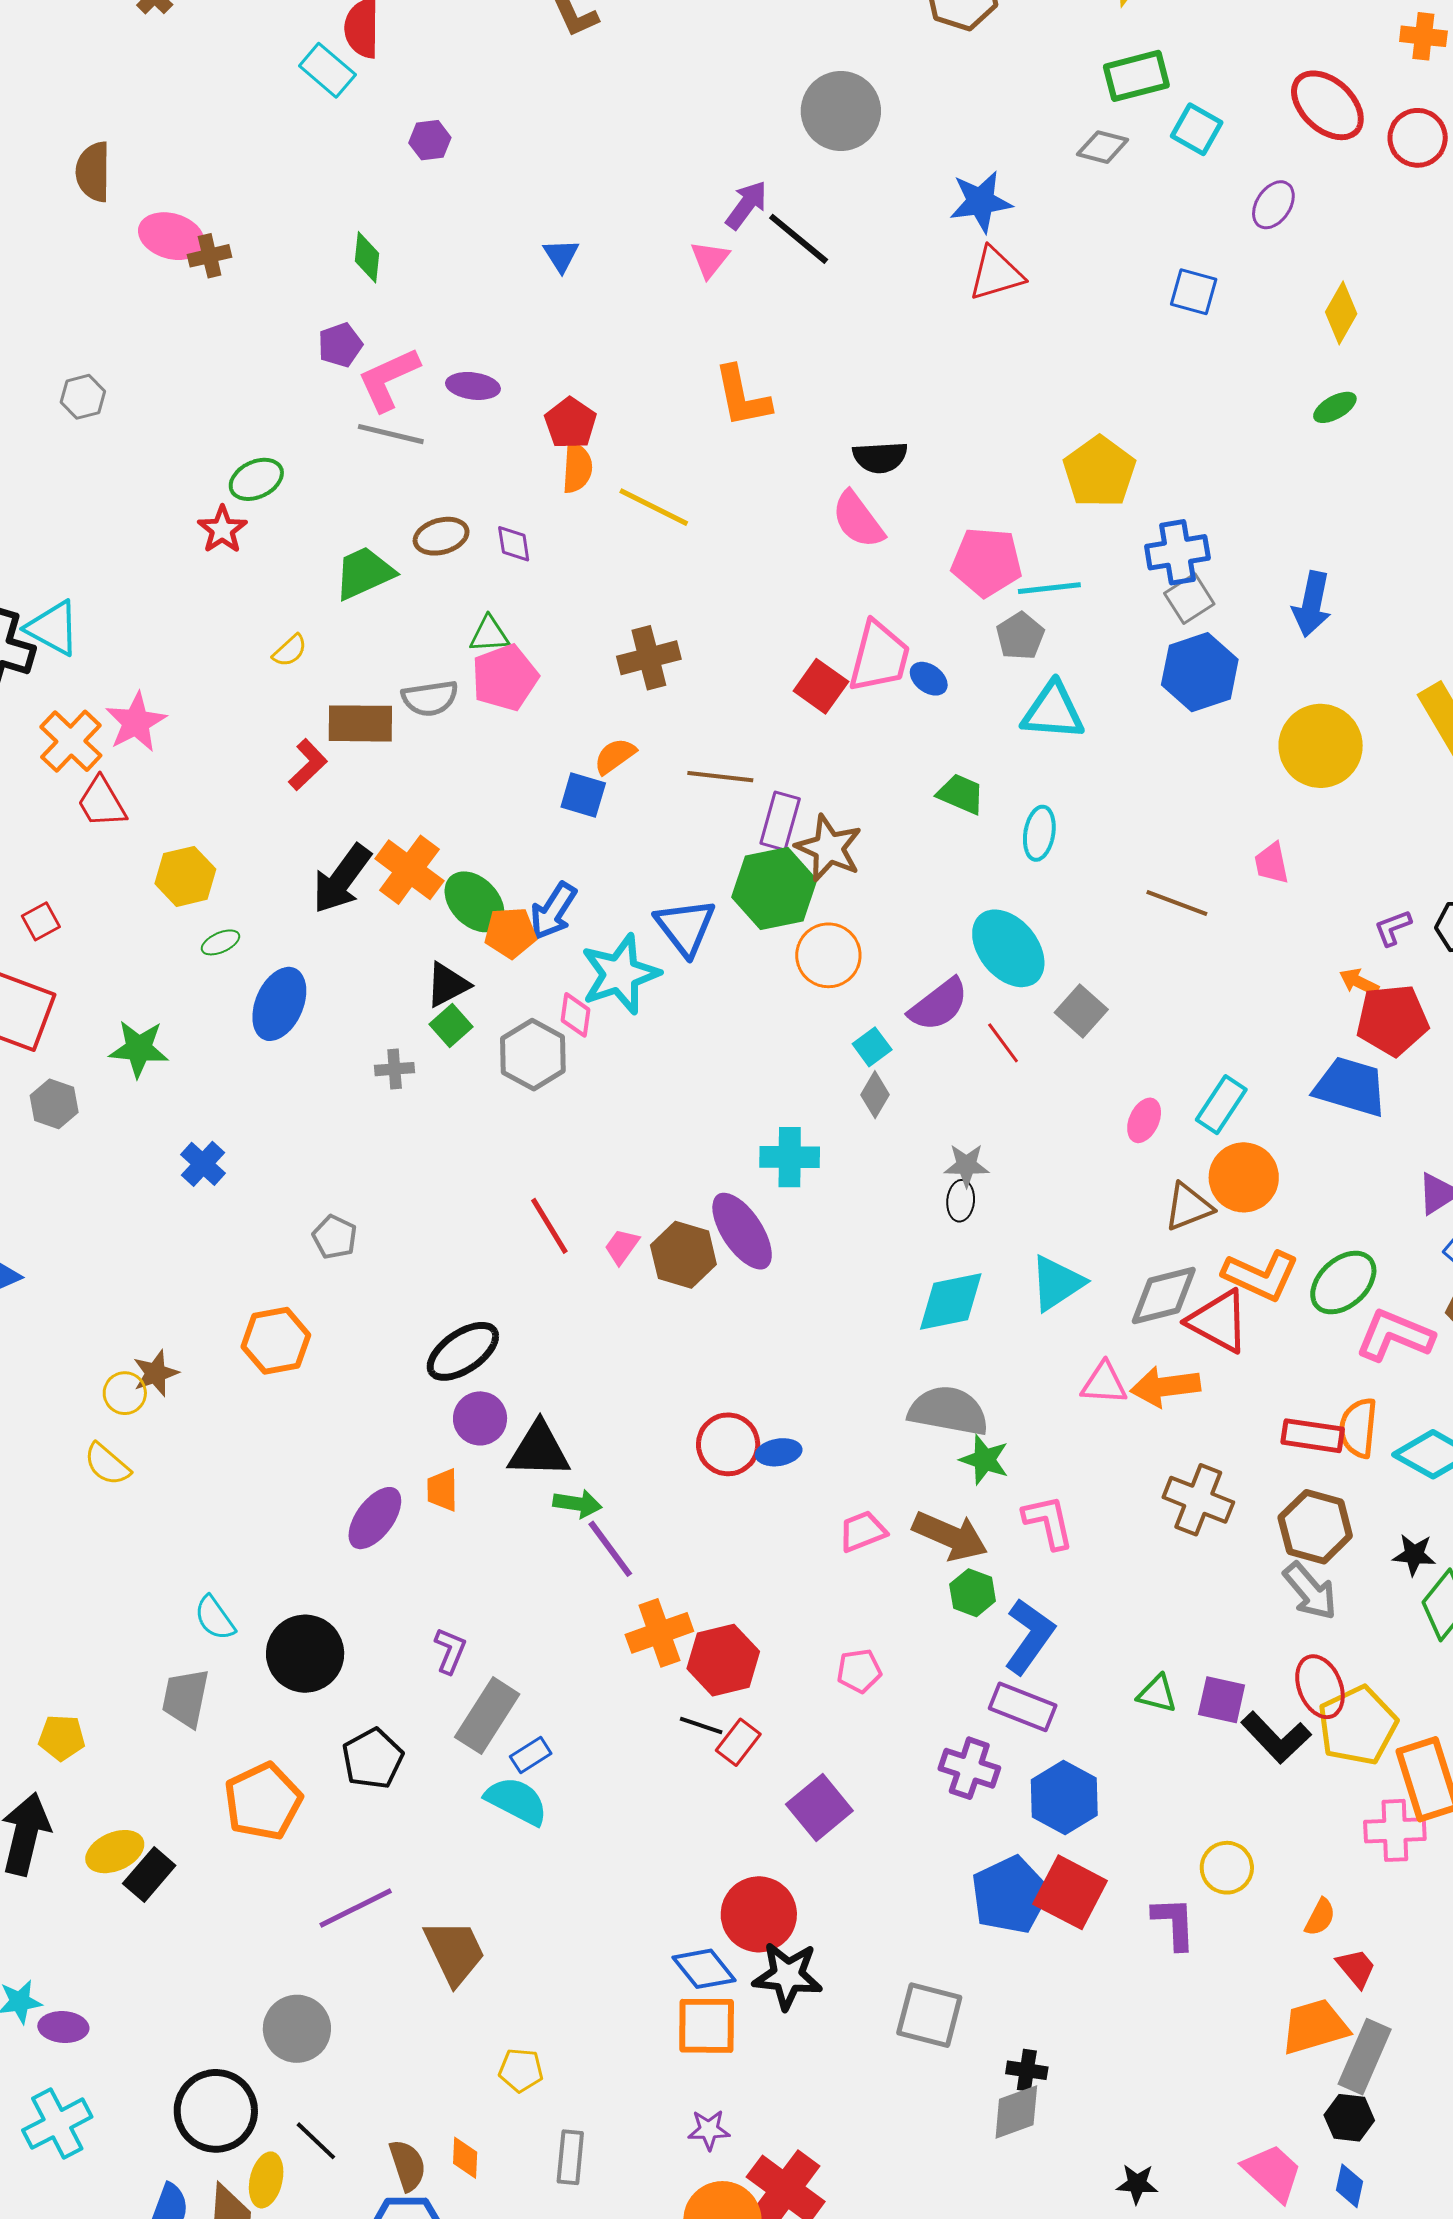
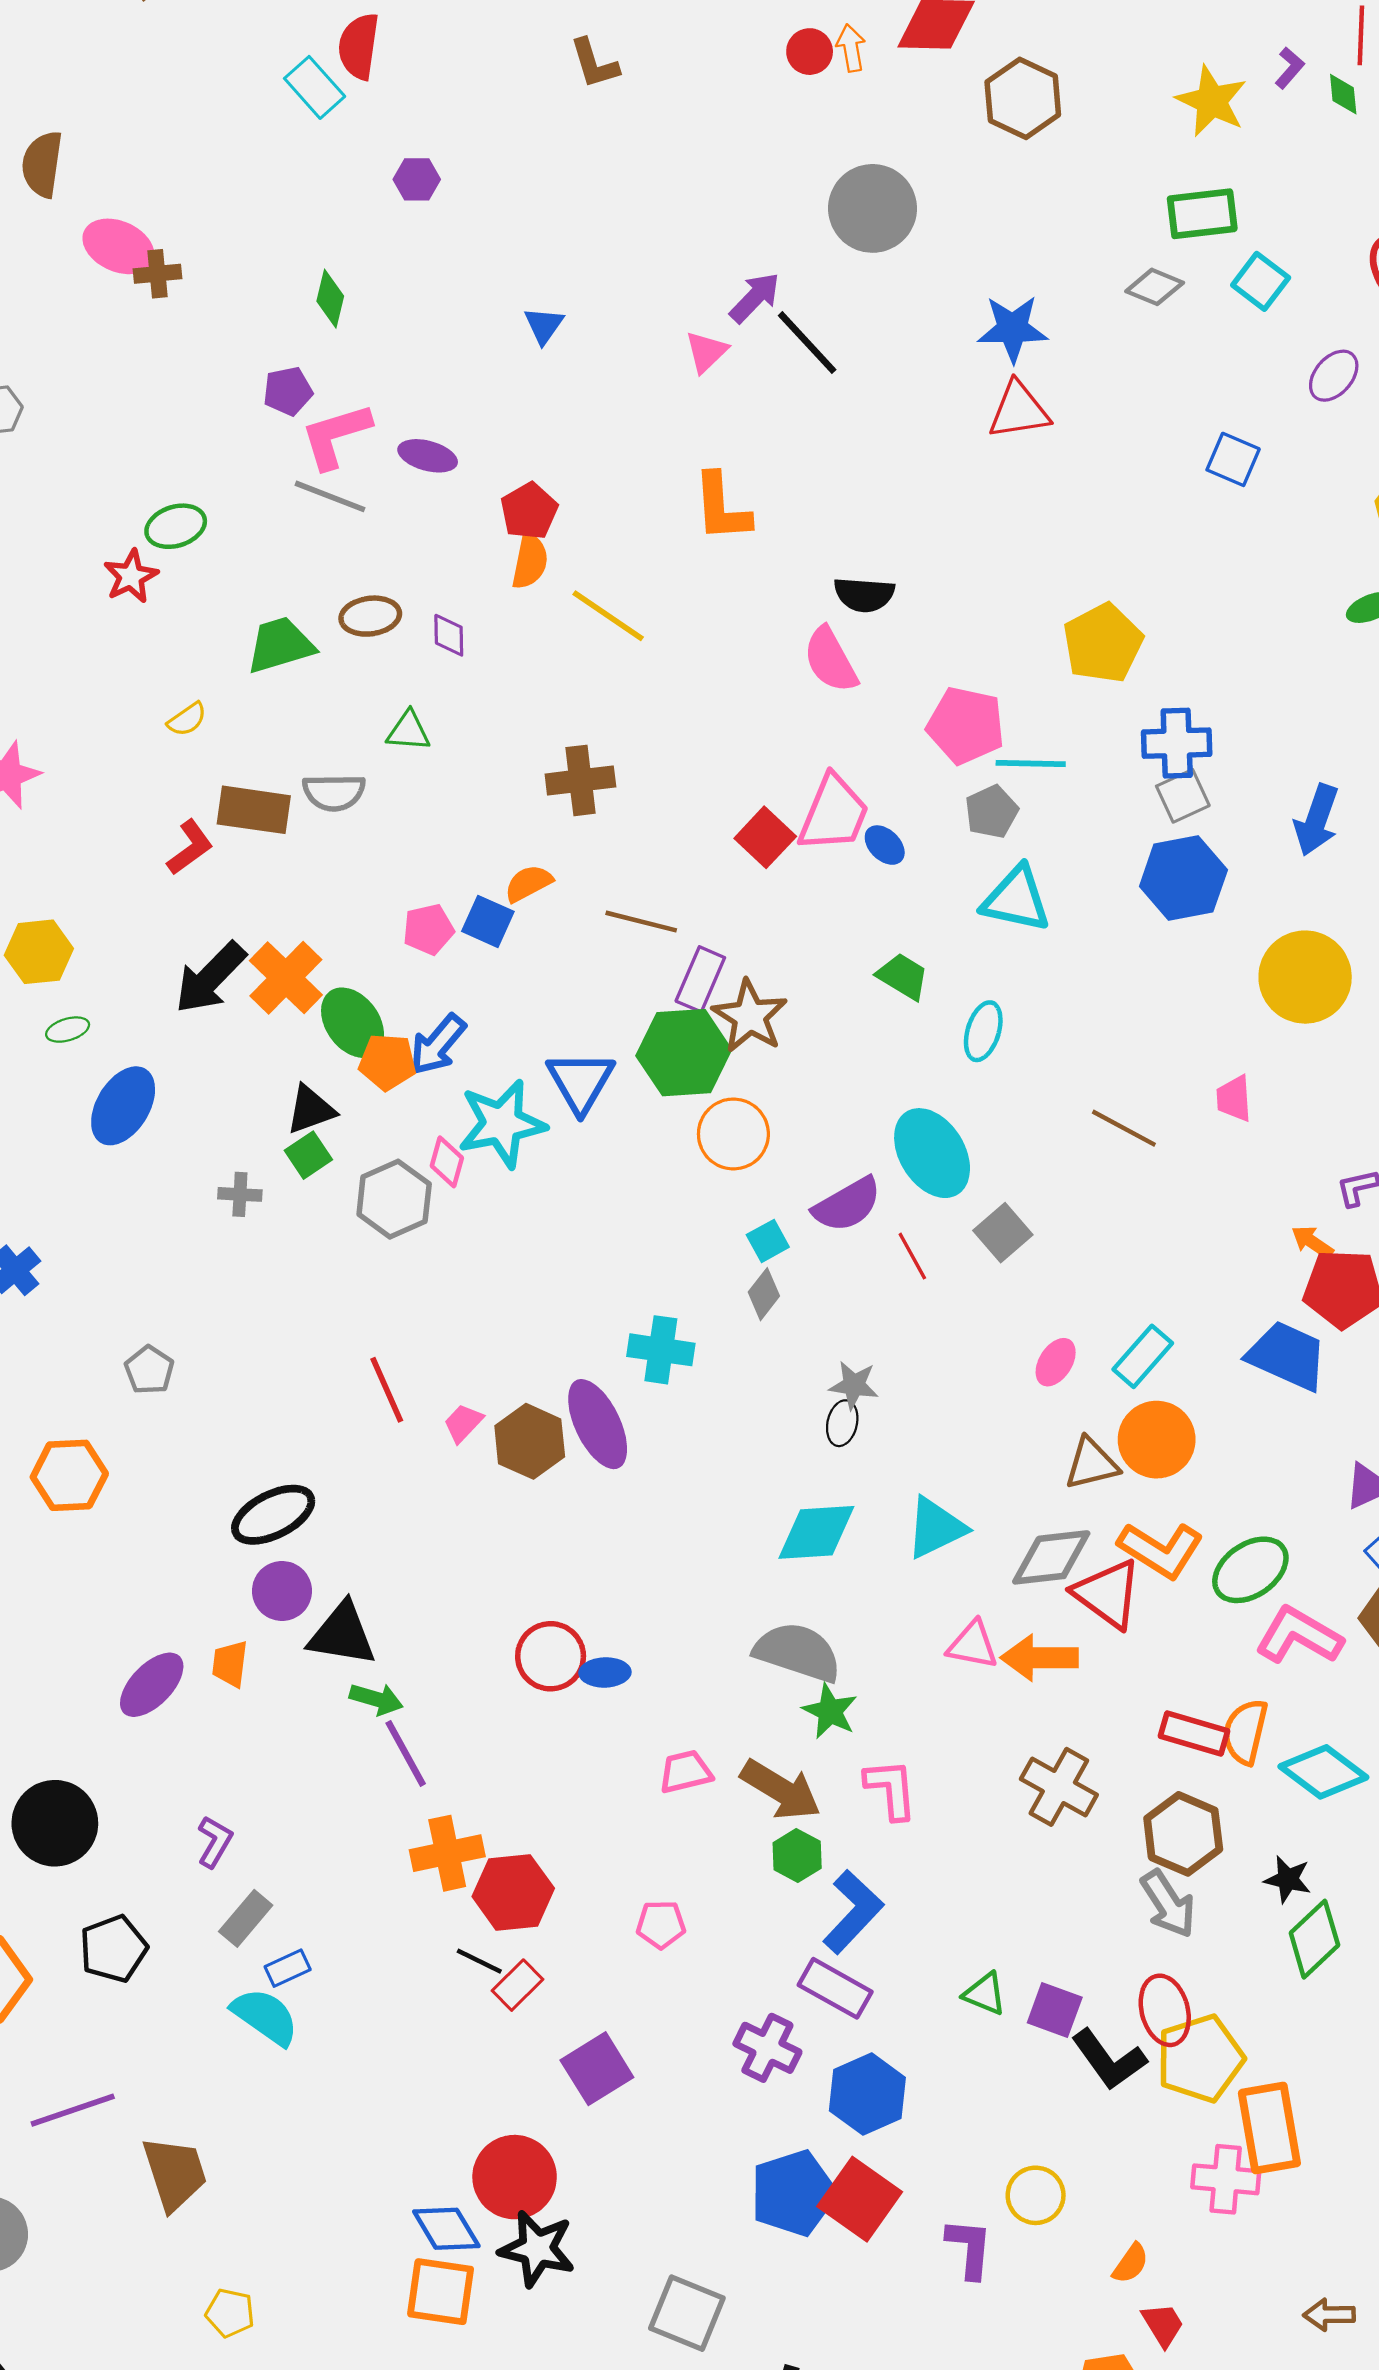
pink pentagon: (505, 678) -> (428, 929), moved, size x0.7
gray rectangle: (487, 1716) -> (246, 1918), size x0.7

